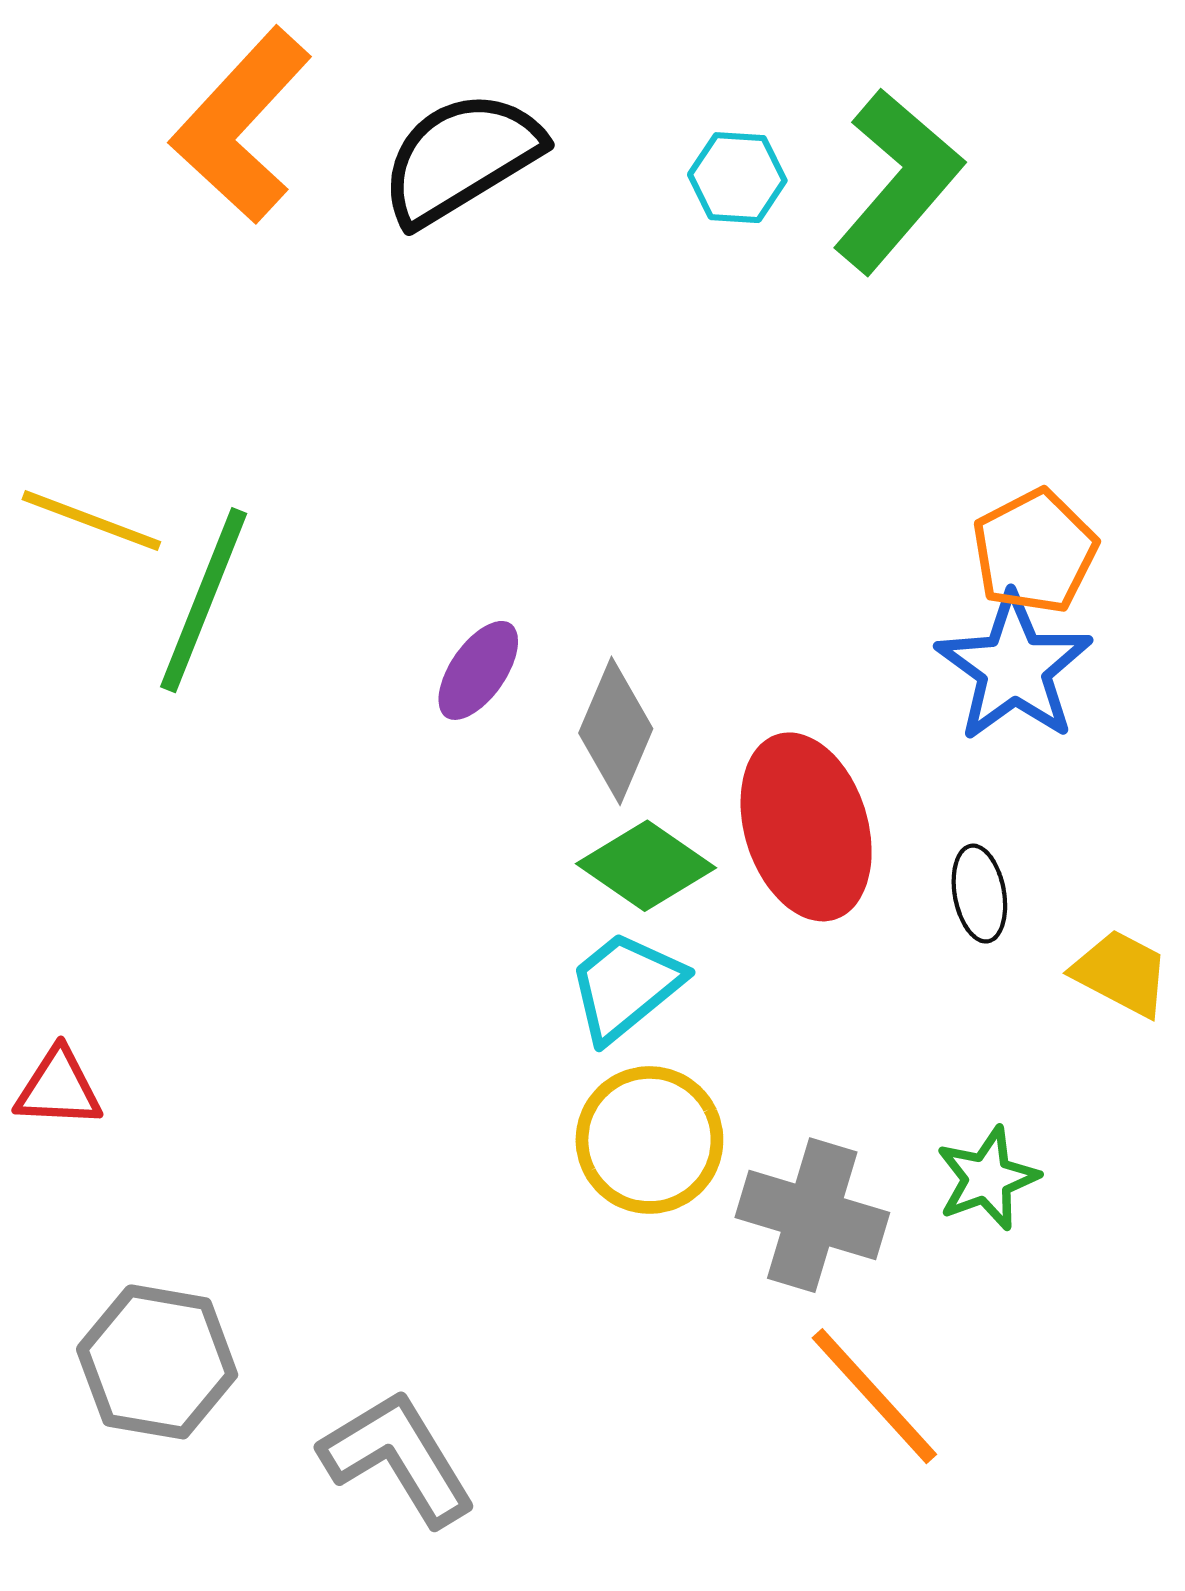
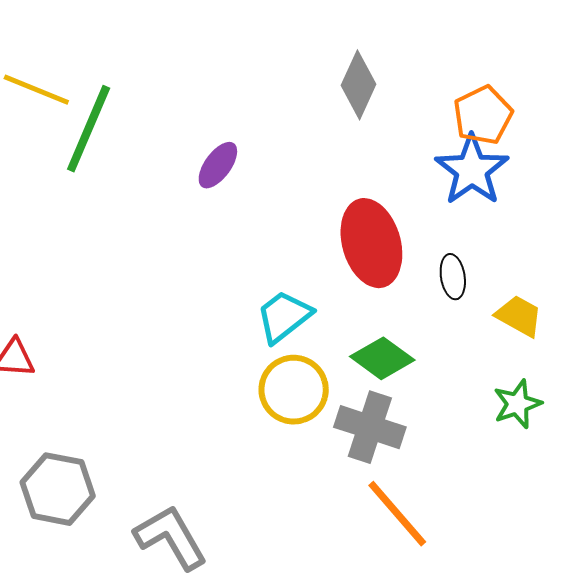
gray diamond: (616, 731) -> (358, 85), moved
green diamond: (646, 866) -> (382, 358), moved
green star: (987, 1178) -> (517, 404), moved

